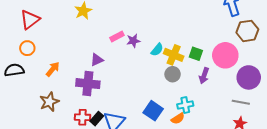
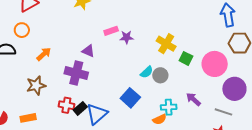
cyan semicircle: (157, 50) -> (147, 72), moved
yellow cross: (174, 55) -> (166, 44), moved
purple triangle: (97, 60) -> (88, 51), turned 40
purple arrow: (204, 76) -> (193, 99), moved, turned 105
blue square: (153, 111) -> (130, 98), moved

